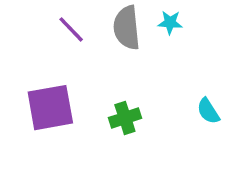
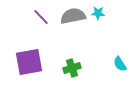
gray semicircle: (127, 28) -> (73, 16), turned 85

